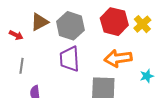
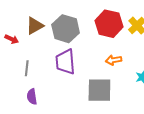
orange arrow: (118, 58) -> (114, 60), size x0.6
gray line: (21, 66) -> (27, 68), moved

